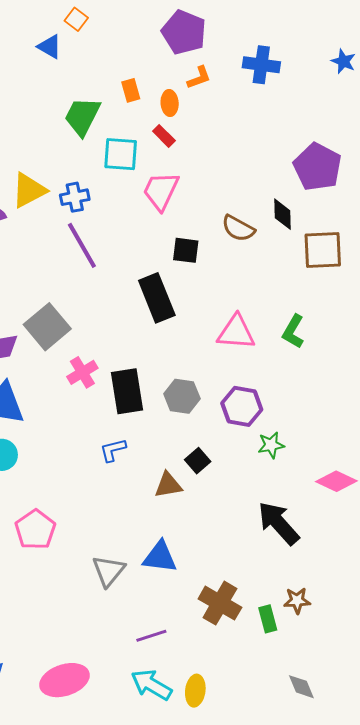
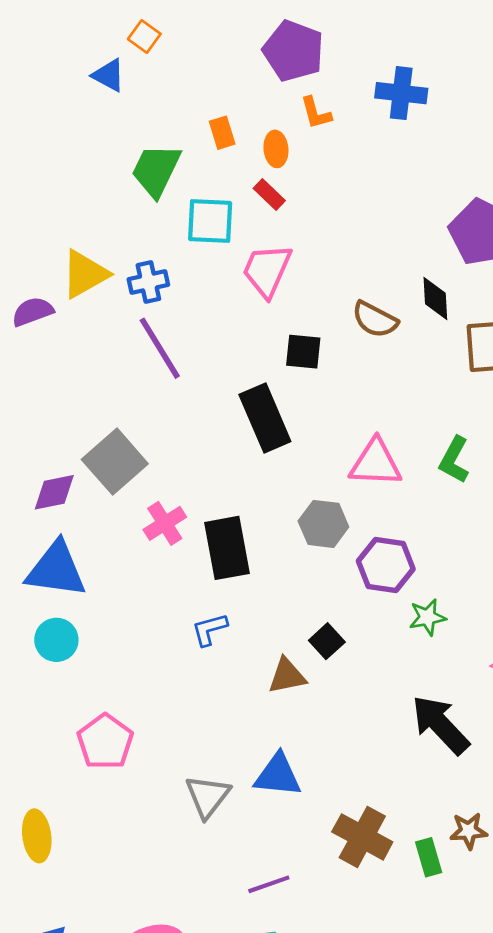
orange L-shape: (199, 78) -> (316, 113), turned 96
gray hexagon: (182, 396) -> (323, 524), moved

